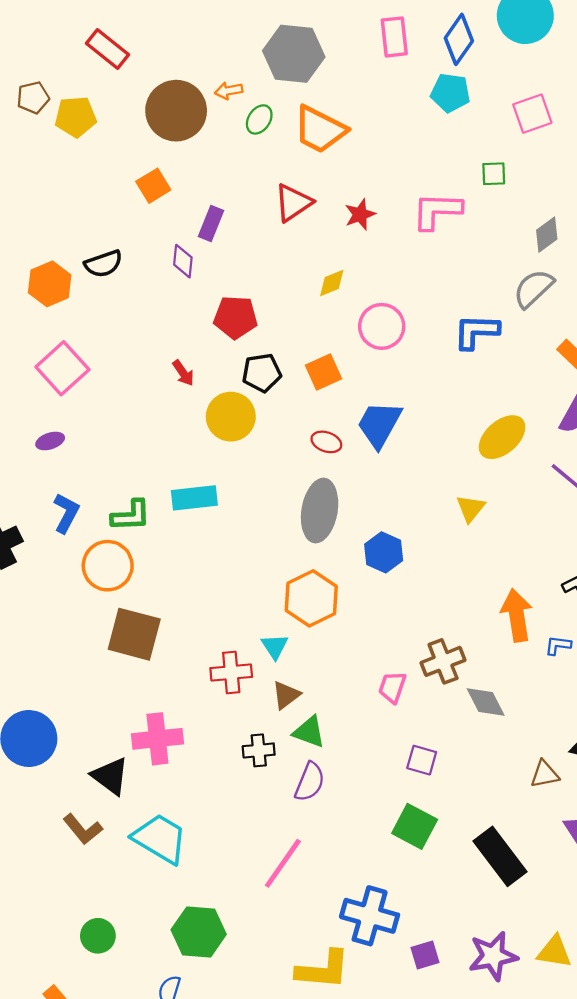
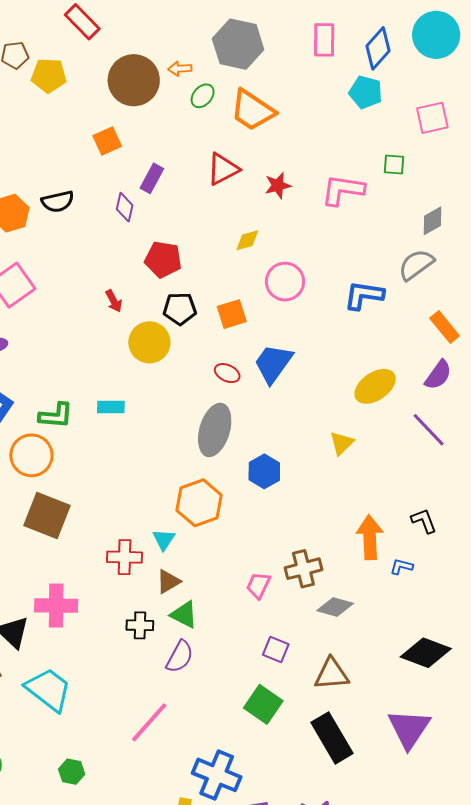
cyan rectangle: (194, 498) -> (111, 407), size x0.7
gray diamond: (486, 702) -> (335, 607), turned -54
brown triangle: (545, 774) -> (332, 674), moved, size x1.4
green hexagon: (199, 932) -> (72, 772), size x0.6

